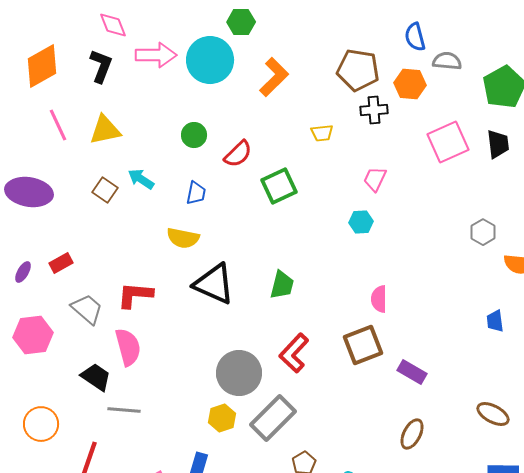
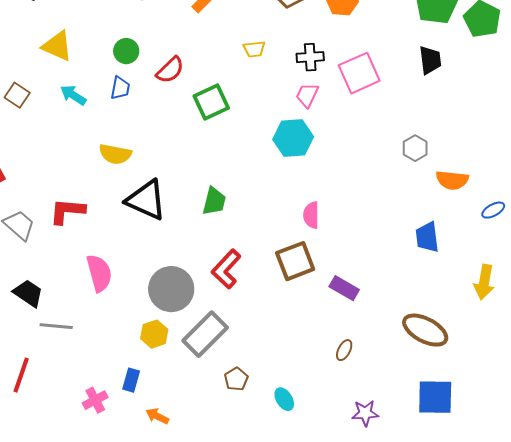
black cross: (374, 110) -> (310, 57), moved
yellow triangle: (105, 130) -> (57, 46), moved, turned 36
pink square: (448, 142) -> (359, 73), moved
brown square: (105, 190) -> (17, 95), moved
blue trapezoid: (196, 193) -> (120, 88), moved
cyan hexagon: (361, 222) -> (293, 138), size x1.6
blue trapezoid: (495, 321) -> (427, 237), size x1.4
pink semicircle: (128, 347) -> (99, 273), moved
brown ellipse: (493, 414) -> (425, 330), size x1.4
brown ellipse: (412, 434) -> (344, 350), size x0.7

